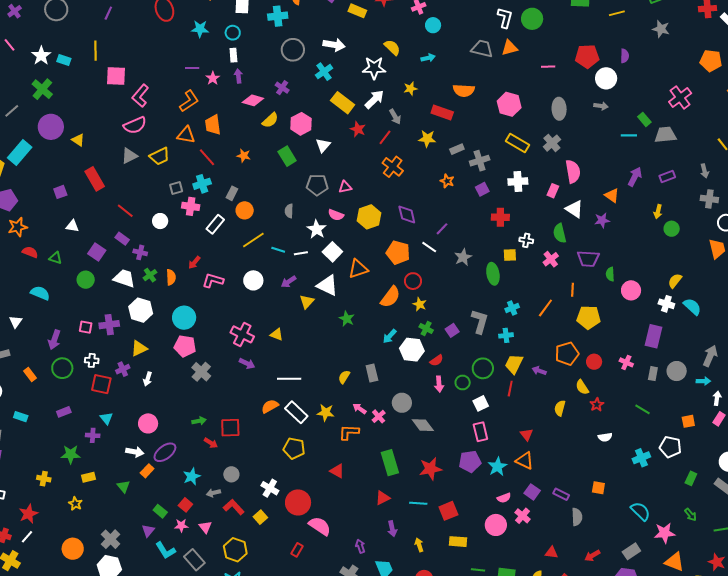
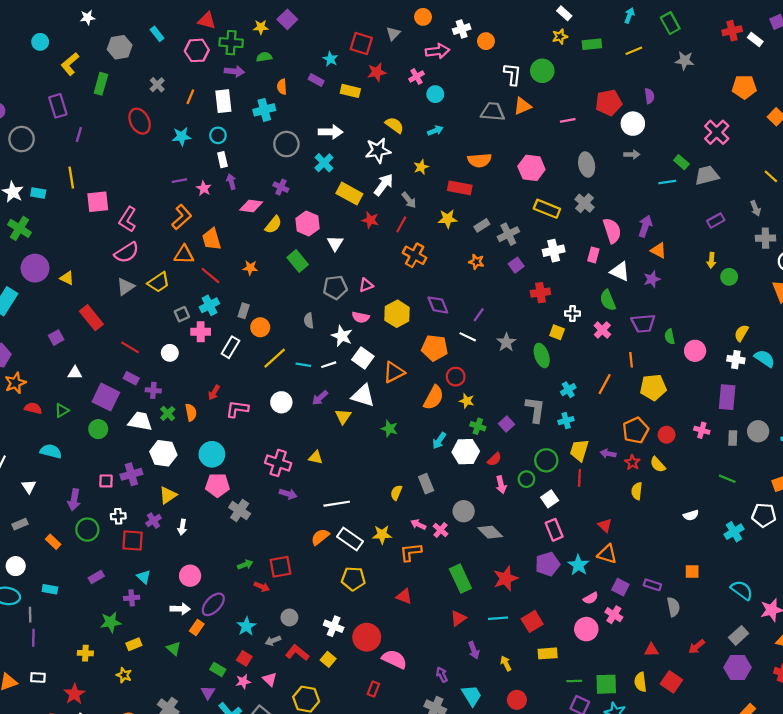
purple arrow: (635, 177) -> (645, 226), moved
purple square: (97, 252) -> (106, 397), size x1.4
yellow square: (510, 255) -> (557, 332), turned 32
green triangle: (55, 258) -> (62, 410), turned -40
red star: (597, 405) -> (632, 462), moved

